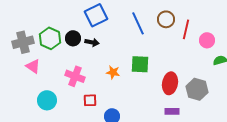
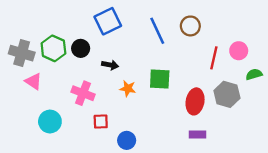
red line: (186, 29) -> (214, 58), moved
gray cross: (23, 42) -> (22, 53), turned 30
black arrow: (92, 42) -> (110, 65), moved
gray hexagon: (197, 89) -> (227, 94), moved

